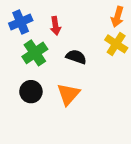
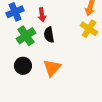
black semicircle: (76, 57) -> (49, 35), moved, turned -119

